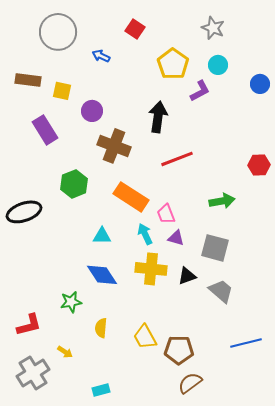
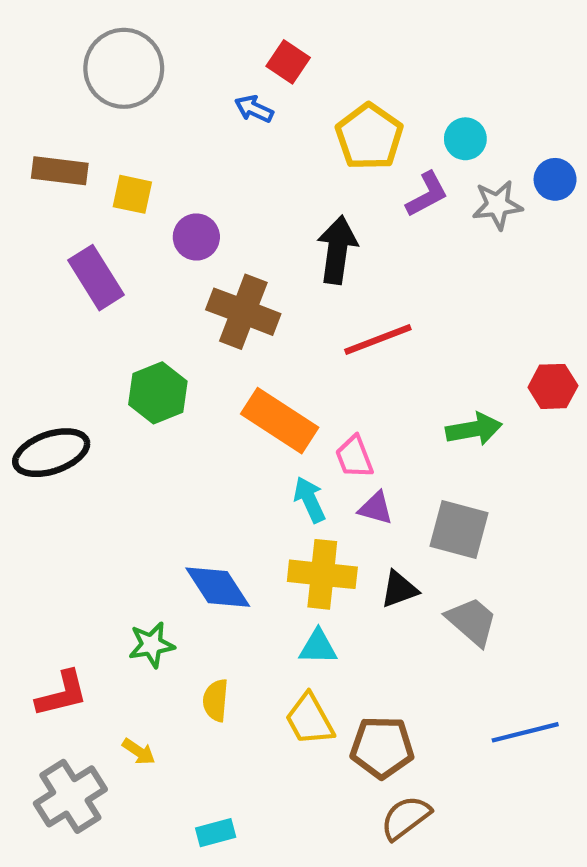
gray star: (213, 28) -> (497, 205), moved, turned -30
blue arrow: (101, 56) -> (254, 109), moved
red hexagon: (259, 165) -> (553, 386), moved
cyan triangle: (102, 236) -> (318, 647), moved

